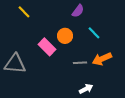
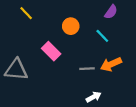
purple semicircle: (78, 11) -> (111, 12), moved
orange circle: (65, 36) -> (71, 26), moved

